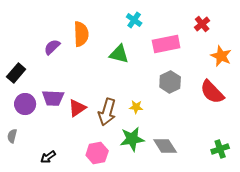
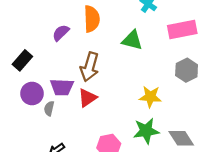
yellow star: (136, 107) -> (150, 97), size x1.5
brown arrow: (107, 112) -> (90, 67), moved
gray semicircle: (12, 136) -> (49, 108), moved

